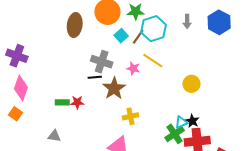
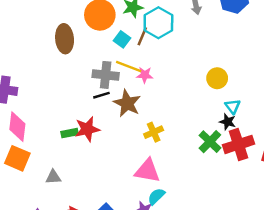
yellow line: (153, 61) -> (129, 66), moved
red star: (77, 102) -> (87, 129), size x1.5
orange square: (15, 114) -> (17, 158), size x1.5
cyan triangle: (181, 122) -> (233, 106), moved, turned -32
gray triangle: (54, 136) -> (53, 177), moved

